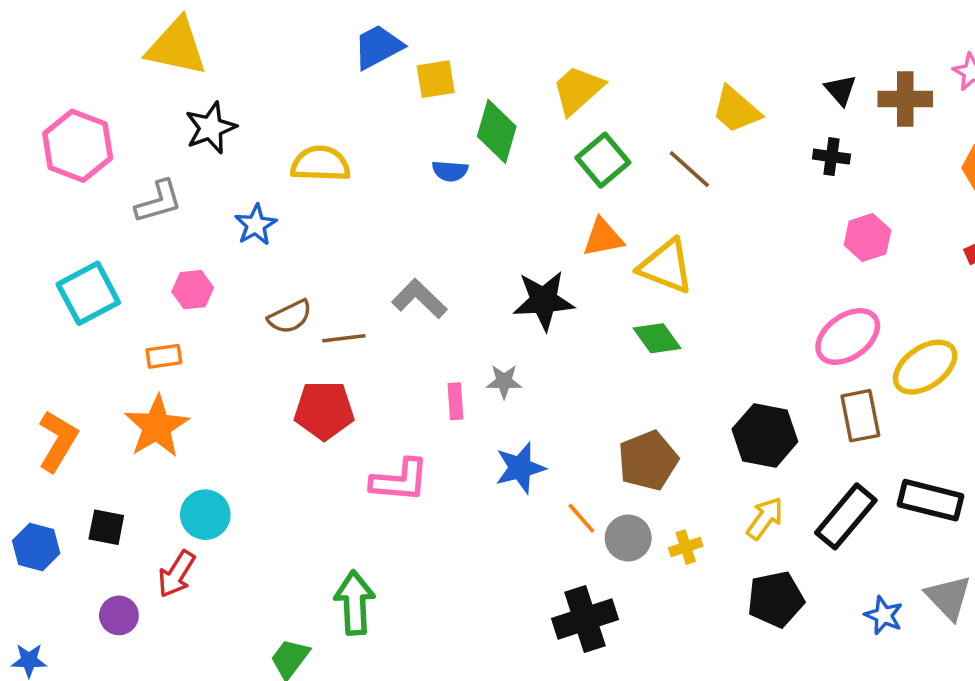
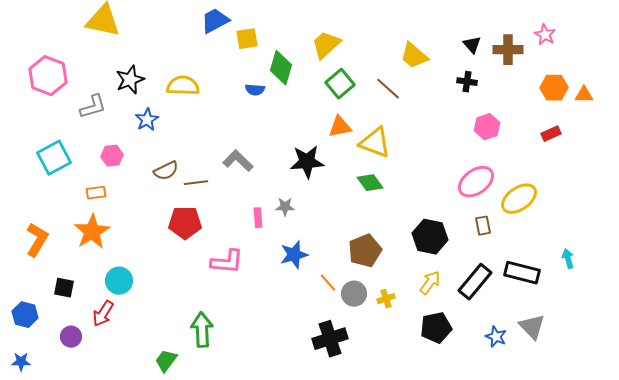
black star: (211, 128) -> (130, 80), moved
brown rectangle: (860, 416) -> (483, 226), size x0.7
blue hexagon: (36, 547) -> (25, 315), moved

